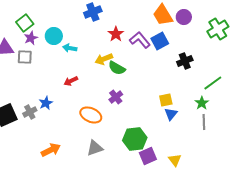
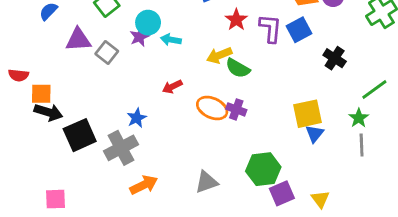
purple star: (31, 38) -> (139, 37), moved
purple L-shape: (140, 40) -> (270, 28), turned 45
gray square: (25, 57) -> (107, 52), turned 35
black cross: (185, 61) -> (335, 58), turned -35
purple cross: (116, 97) -> (236, 109), turned -32
yellow square: (166, 100) -> (307, 114), size x1.5
gray cross: (30, 112) -> (121, 148), moved, size x1.6
orange ellipse: (91, 115) -> (212, 108), moved

